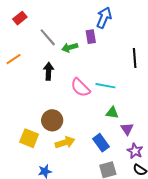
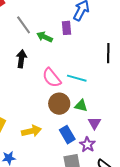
green arrow: (70, 47) -> (45, 37), turned 35
brown circle: (52, 120) -> (59, 104), moved
purple star: (135, 151) -> (87, 144), moved

